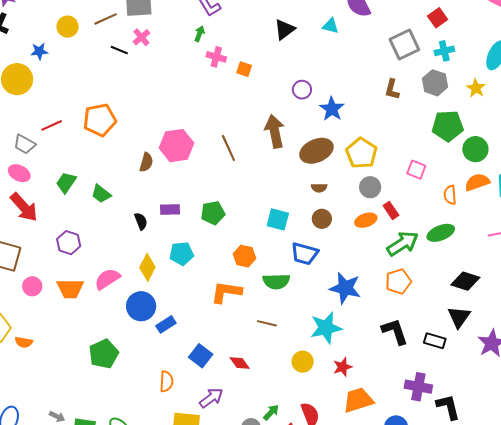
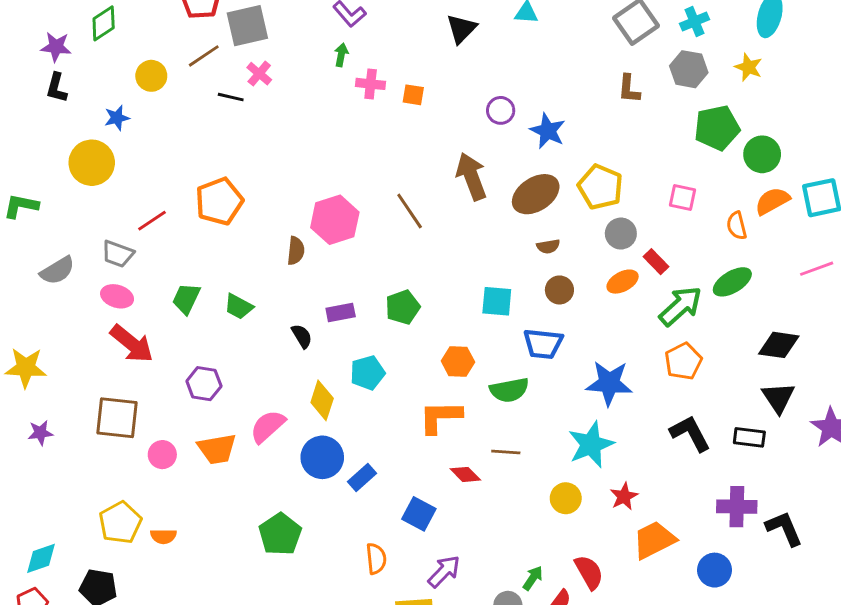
red diamond: (240, 363) -> (465, 474), moved

